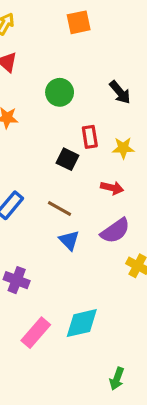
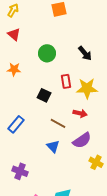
yellow star: (123, 148) -> (87, 88), size x1.5
black square: (68, 159) -> (44, 95), moved
brown line: (60, 208) -> (58, 123), moved

